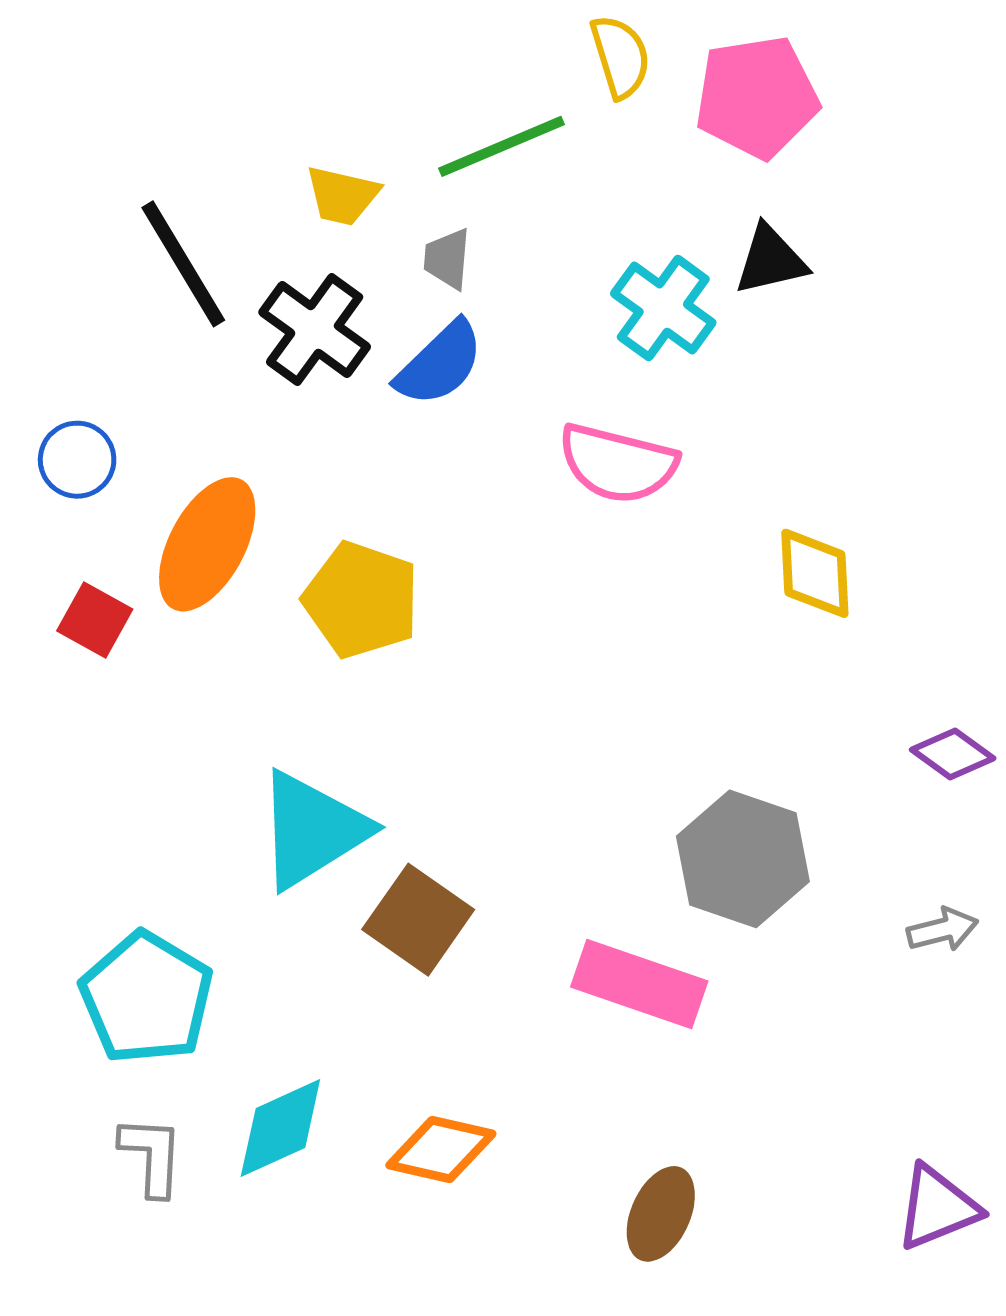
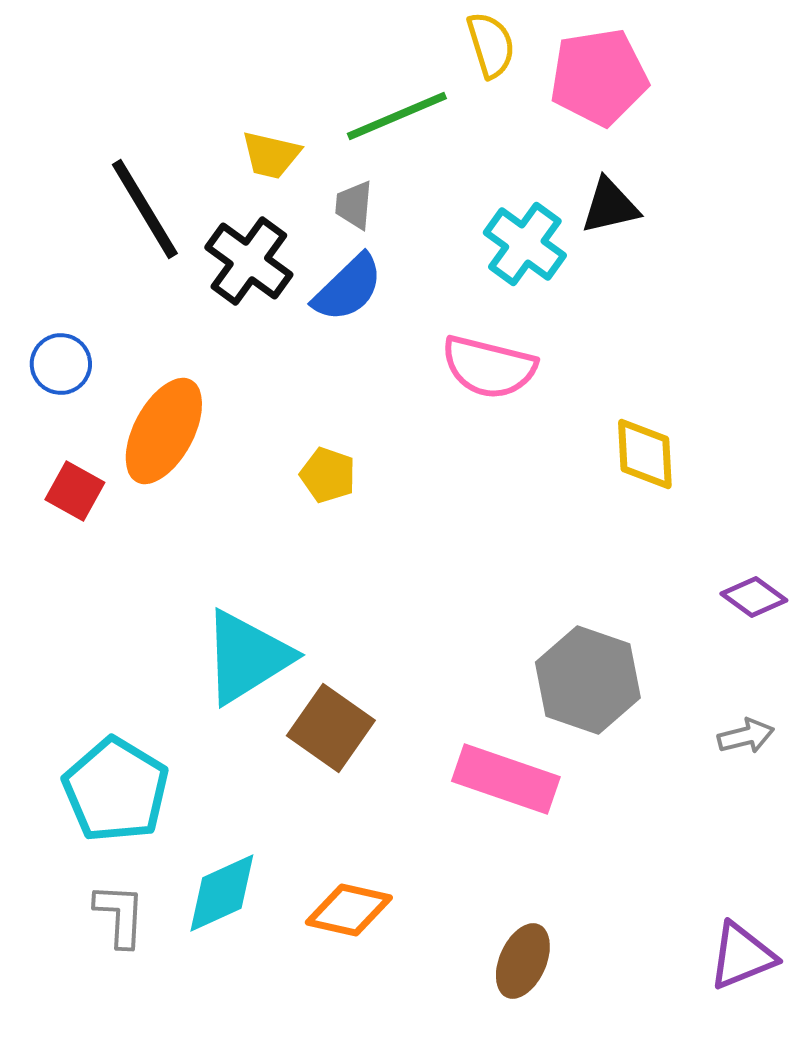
yellow pentagon: (361, 600) -> (328, 475), moved, size x0.6

